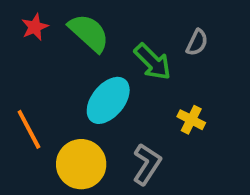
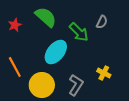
red star: (35, 27) -> (15, 25), moved
yellow cross: (191, 120) -> (104, 73), moved

